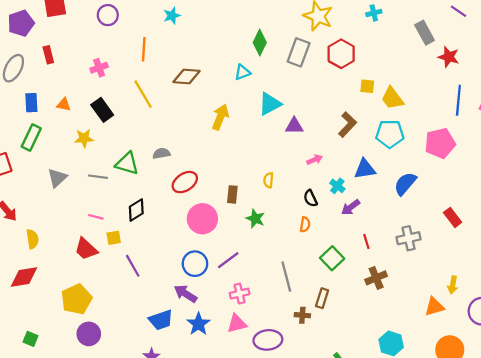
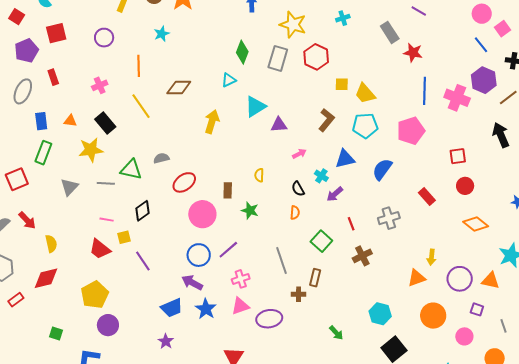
yellow star: (84, 138) -> (91, 150), size x1.4

